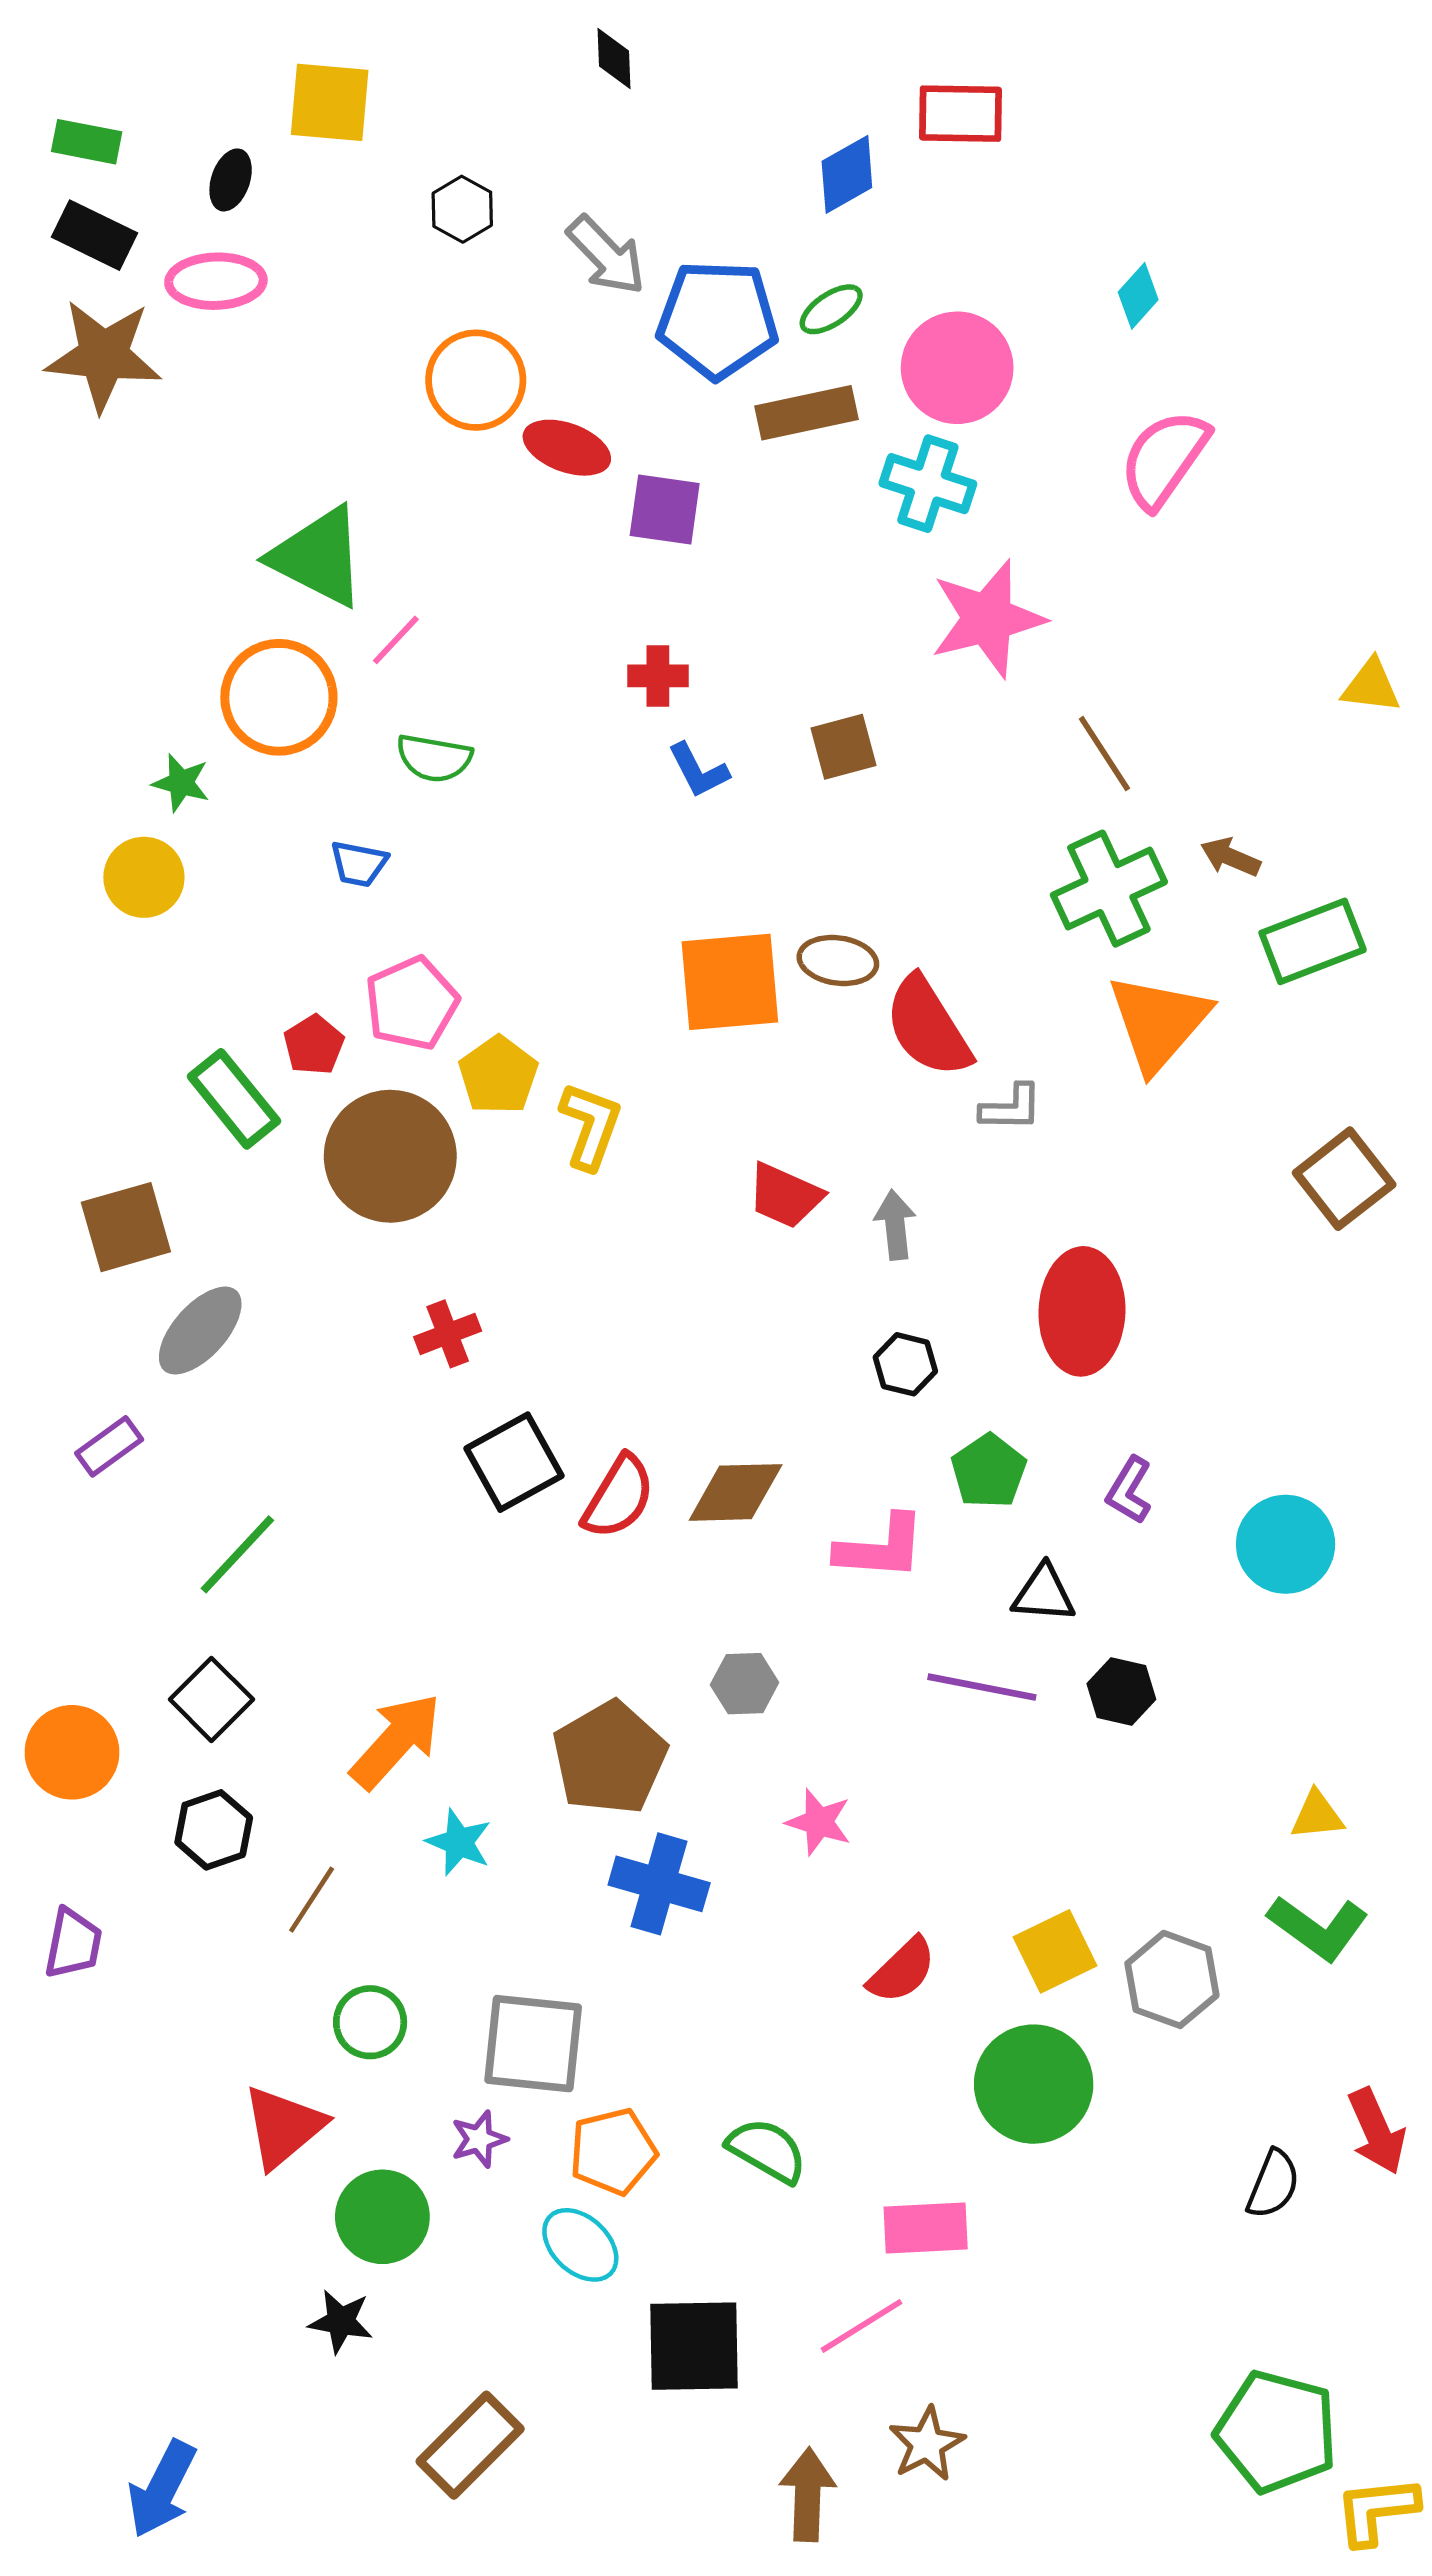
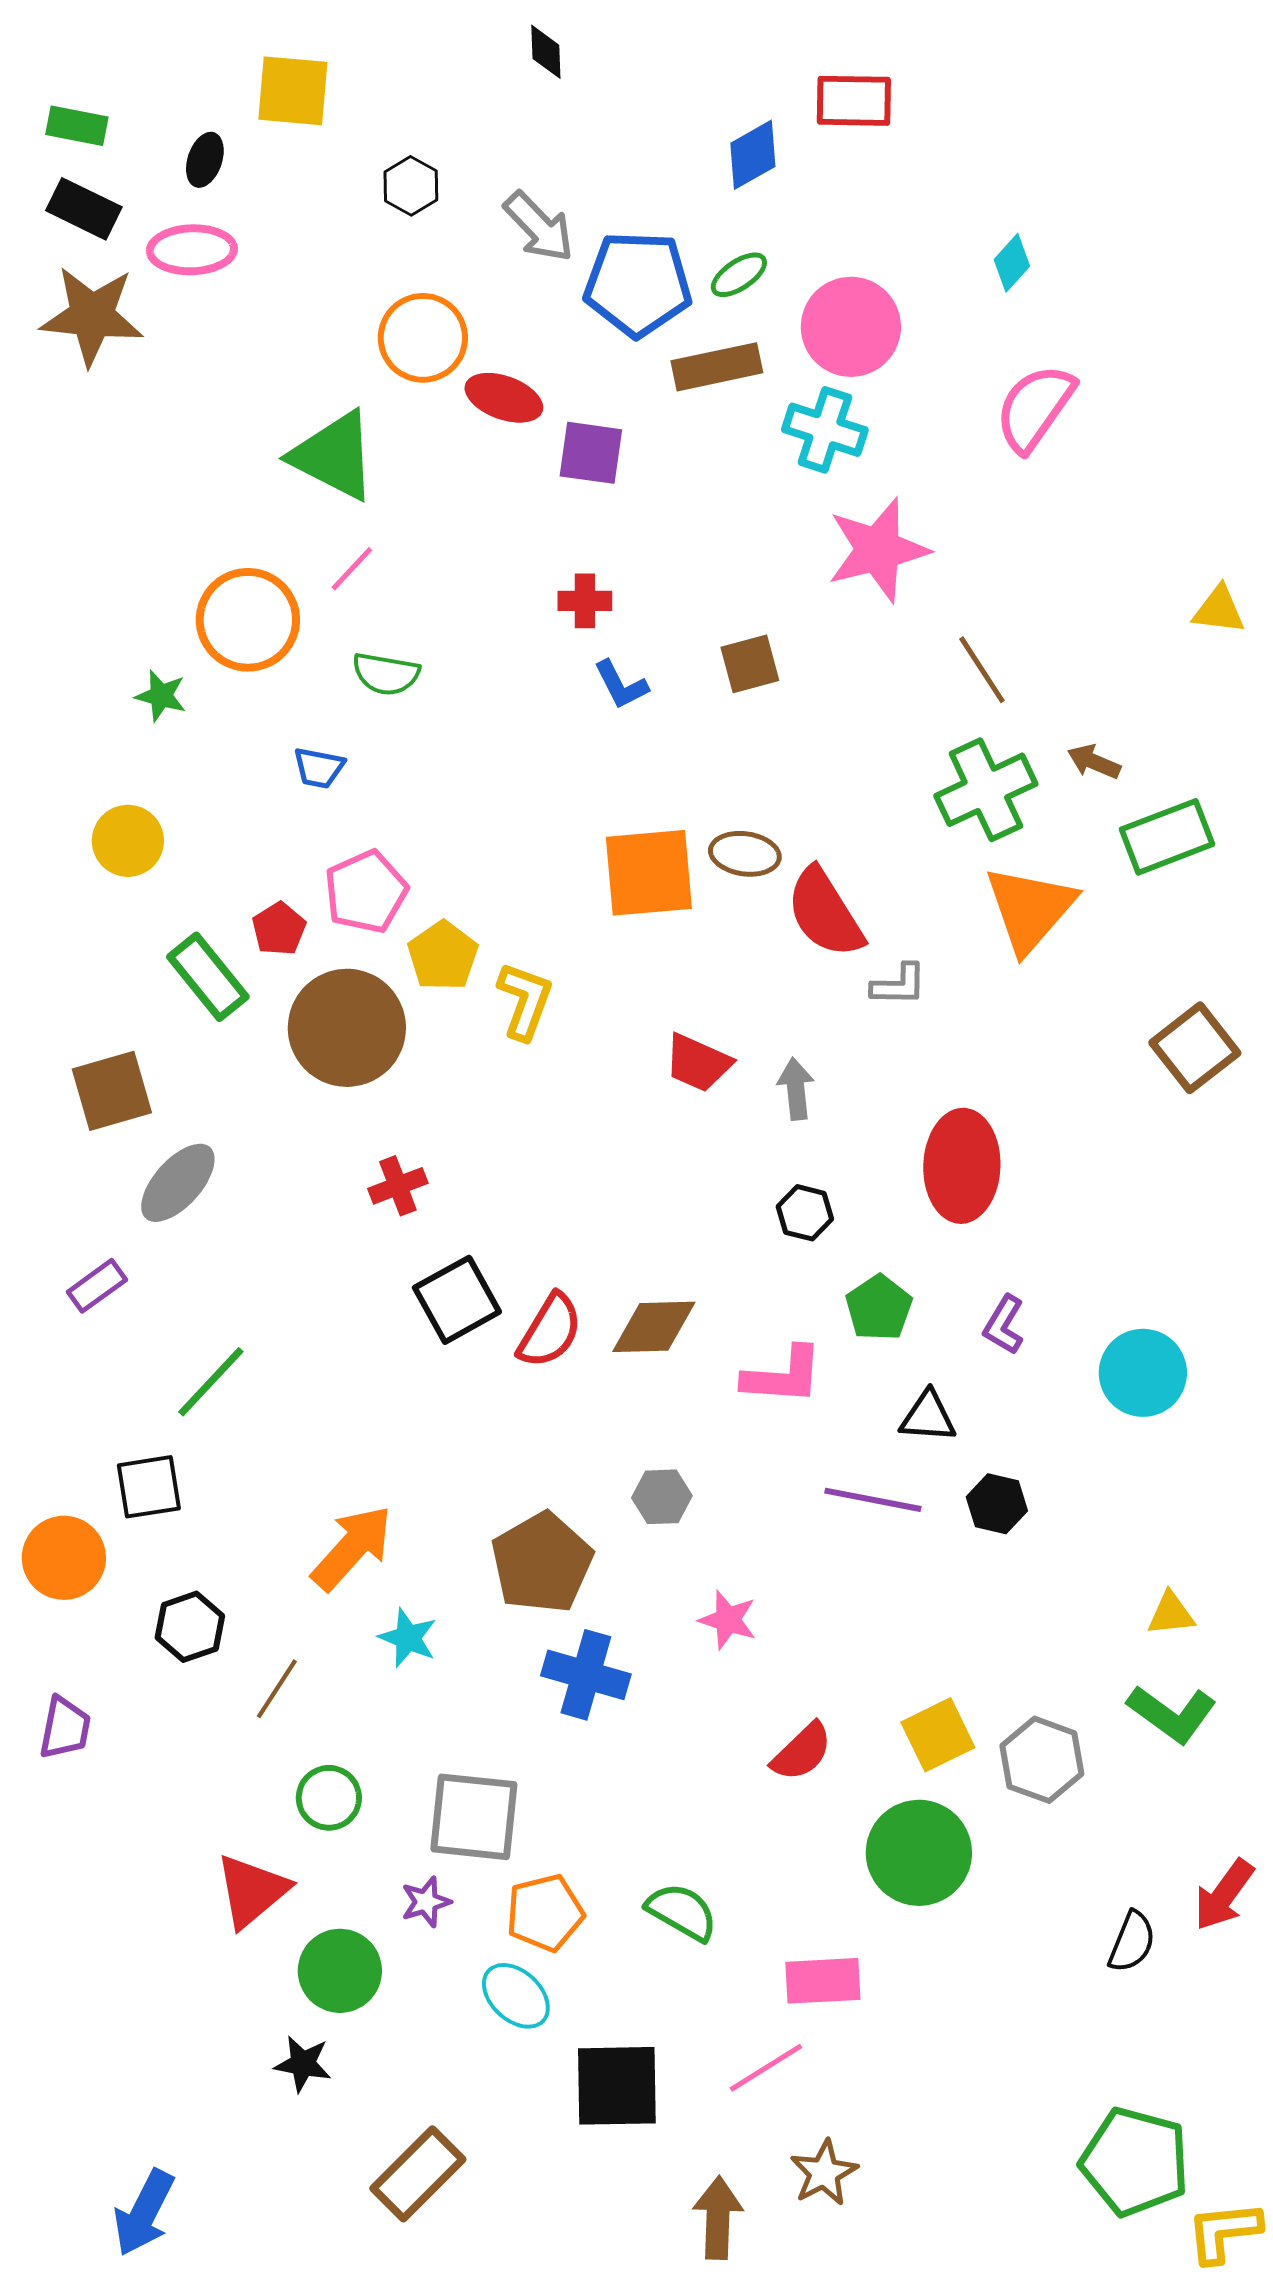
green triangle: (318, 557) -> (334, 456), moved
yellow circle: (144, 877) -> (128, 841), moved
black square: (211, 1699) -> (149, 1487), moved, turned 36
red arrow: (1377, 2131) -> (1224, 1895), turned 60

